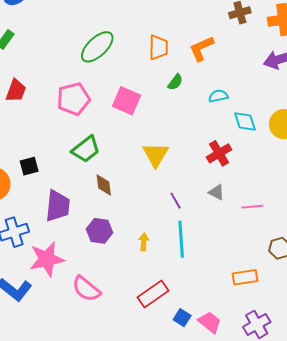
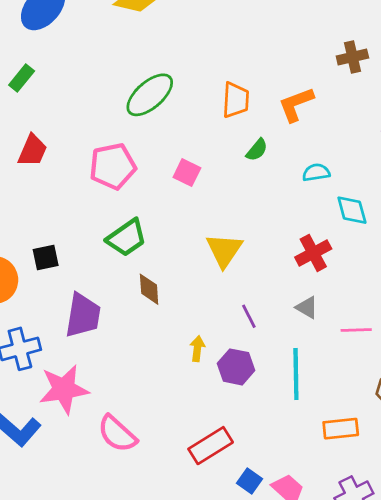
pink square: (126, 101) -> (187, 173), size x0.7
purple hexagon: (100, 231) -> (236, 367), moved
cyan line: (181, 239) -> (296, 374), moved
yellow arrow: (144, 242) -> (197, 349), moved

